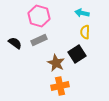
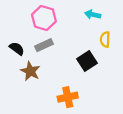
yellow semicircle: (85, 32) -> (105, 39), moved
brown star: (56, 63) -> (30, 71), moved

